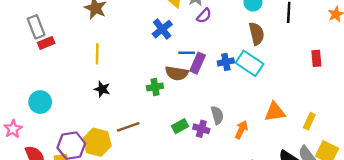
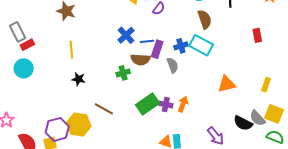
blue cross: (162, 29) -> (126, 35), moved
cyan circle: (40, 102) -> (24, 68), moved
gray semicircle: (217, 115) -> (173, 65), moved
yellow rectangle: (309, 121) -> (266, 85), moved
green rectangle: (180, 126) -> (148, 104), size x1.6
brown line: (128, 127) -> (104, 109), turned 54
orange arrow: (241, 130) -> (183, 104), moved

